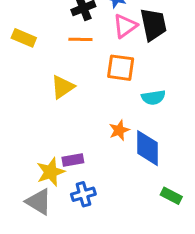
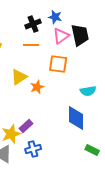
cyan semicircle: (153, 97) -> (88, 91), moved
orange star: (119, 130) -> (37, 87), moved
purple rectangle: (73, 160) -> (26, 126), turned -32

